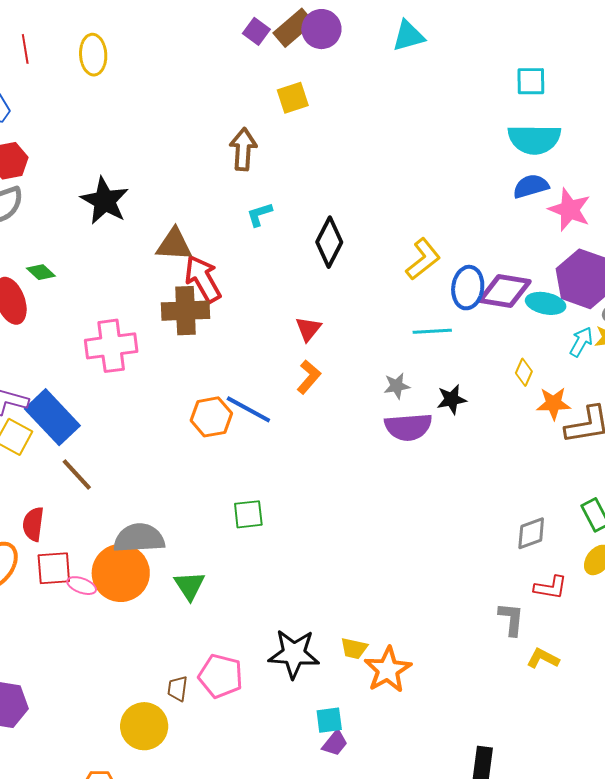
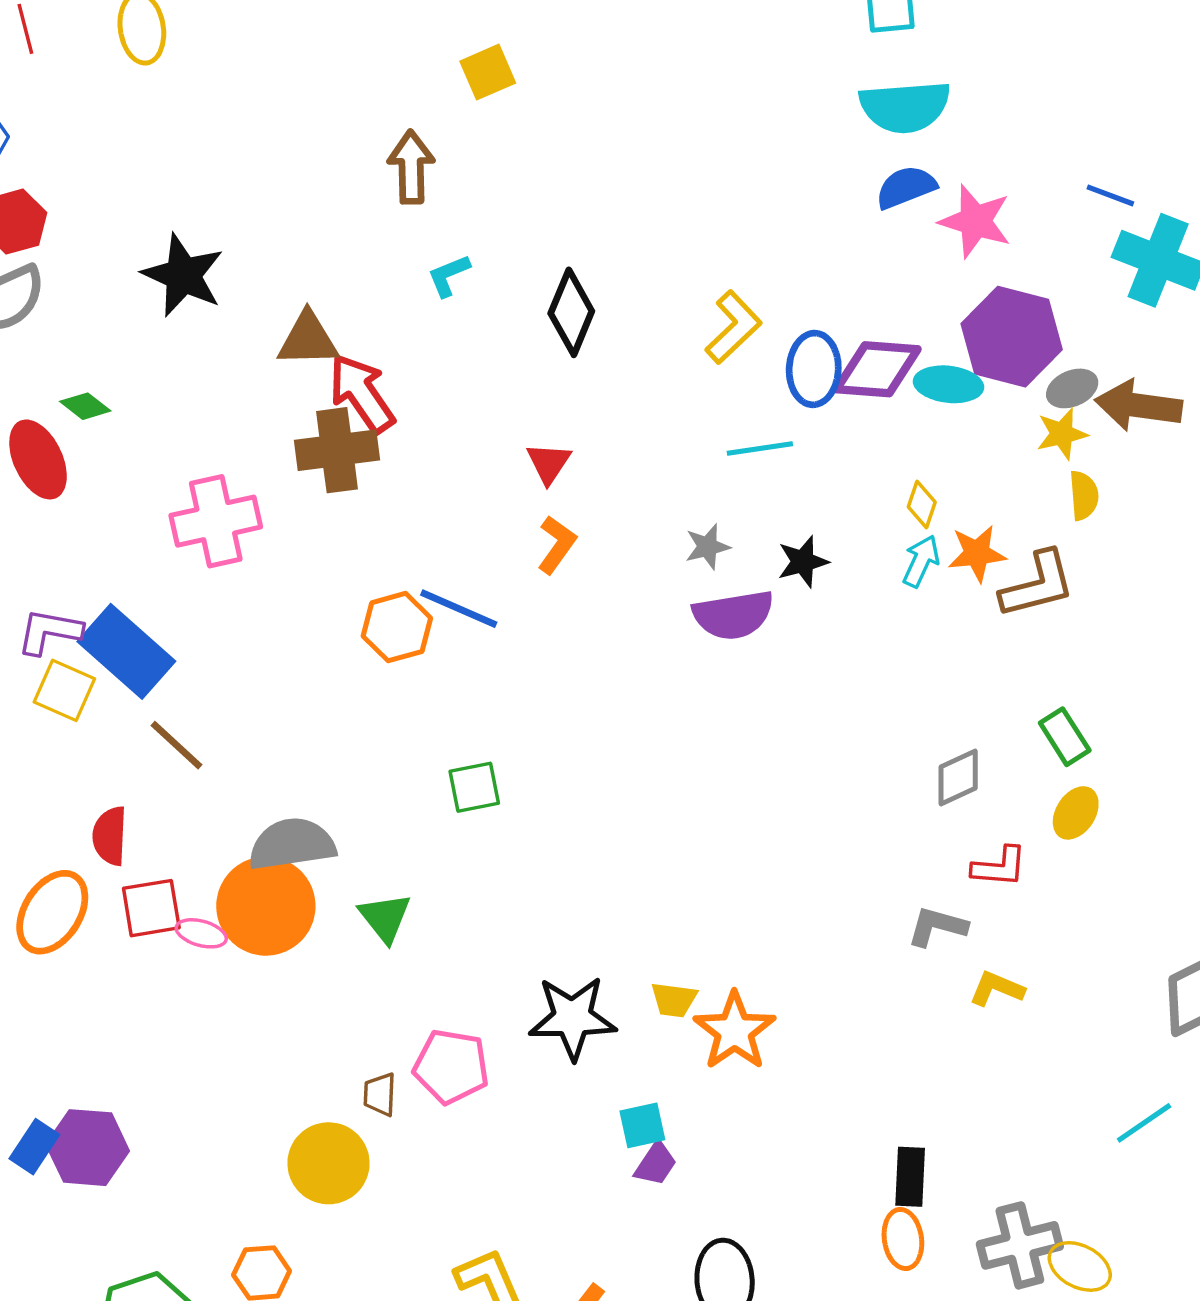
cyan arrow: (581, 342) -> (921, 561), moved
gray L-shape: (511, 619) -> (937, 926), turned -75

